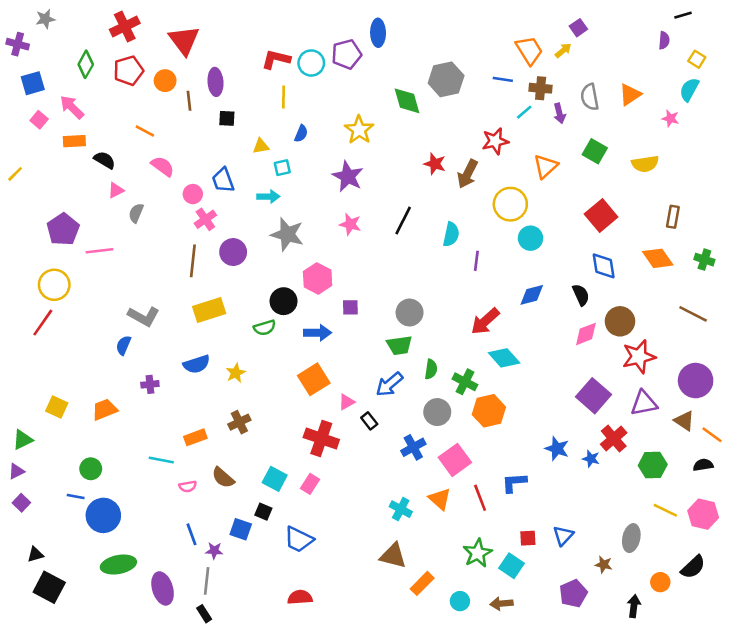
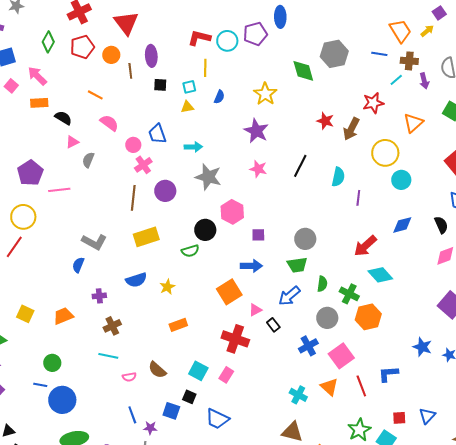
cyan square: (282, 168) -> (189, 87), moved
blue arrow: (318, 333) -> (251, 266), moved
brown cross: (239, 422) -> (112, 326), moved
orange rectangle: (195, 437) -> (178, 325), moved

